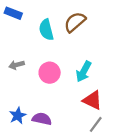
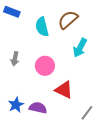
gray arrow: (17, 65) -> (15, 59), turned -64
cyan arrow: (84, 72) -> (80, 48), moved
red triangle: (92, 100) -> (64, 90), moved

